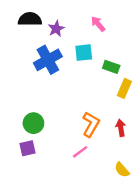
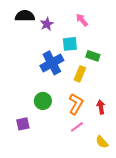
blue cross: (48, 60) -> (52, 63), moved
yellow rectangle: (124, 88) -> (80, 74), moved
green circle: (33, 123) -> (43, 101), moved
pink line: (80, 152) -> (77, 127), moved

